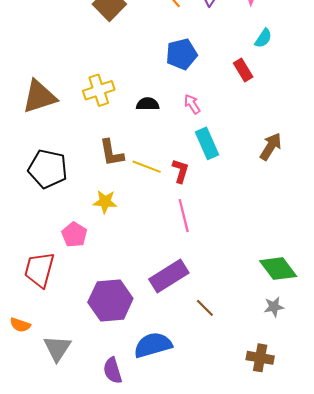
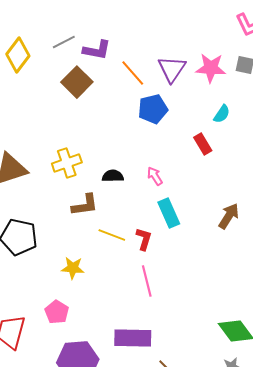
blue pentagon: (182, 54) -> (153, 109), moved
brown L-shape: (111, 153) -> (85, 205), moved, turned -88
pink pentagon: (74, 235) -> (57, 312), moved
purple rectangle: (169, 276) -> (133, 338), turned 33

